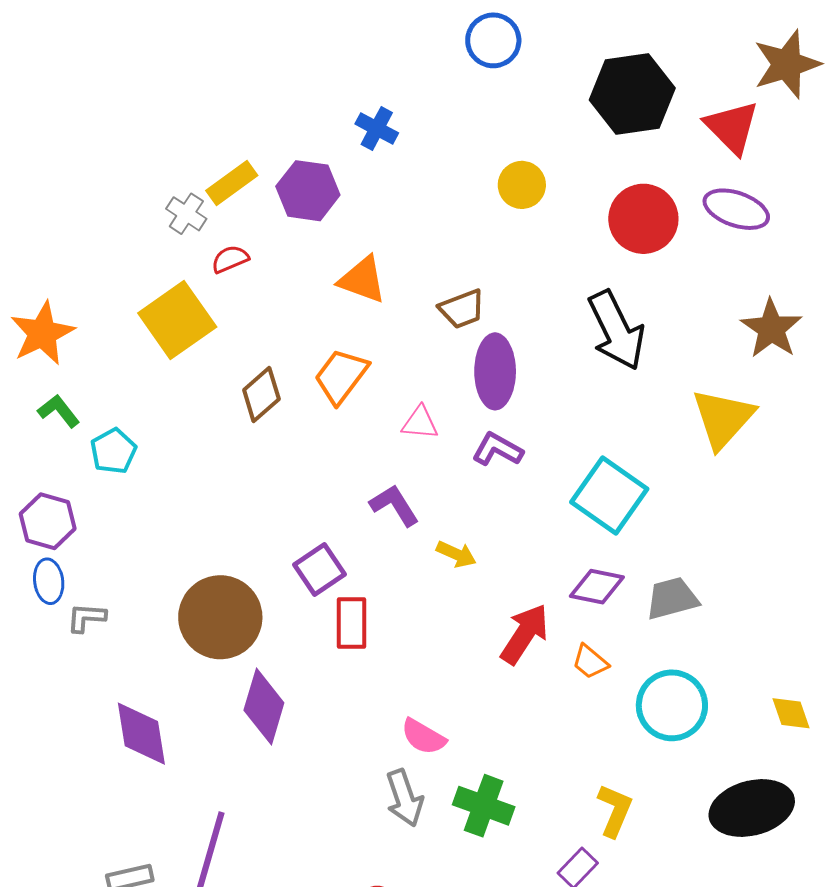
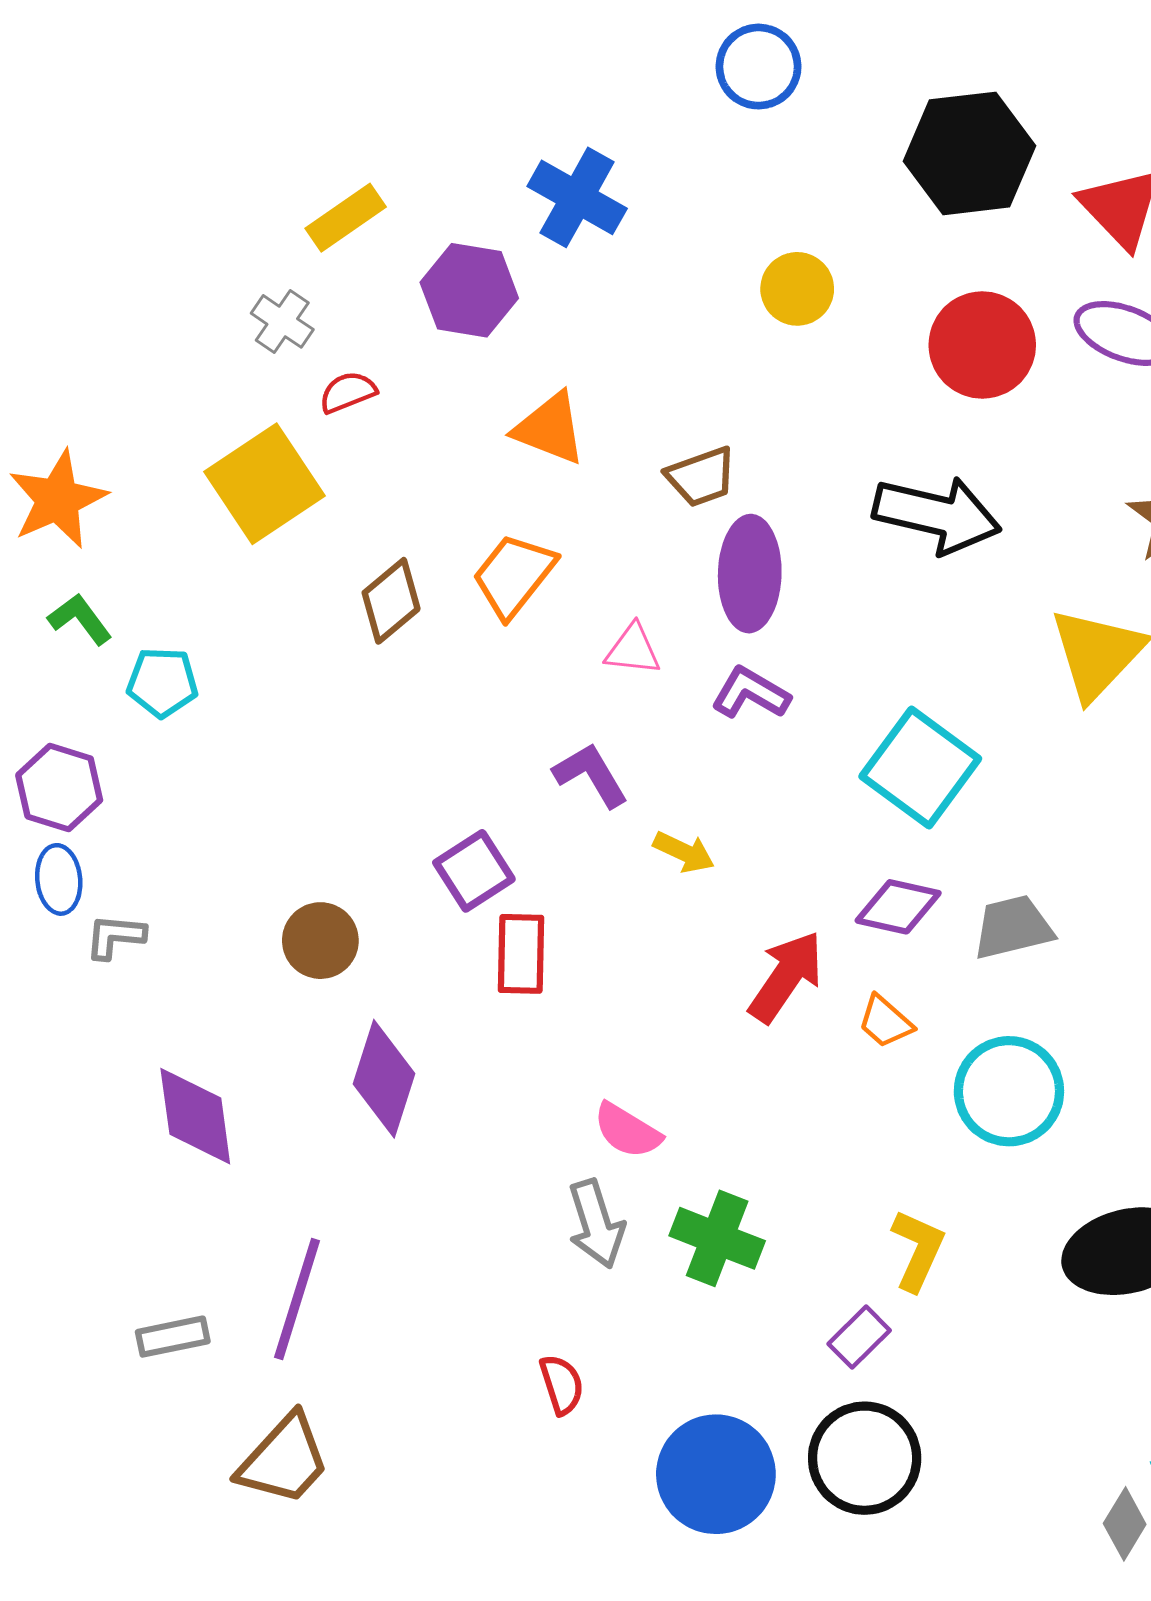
blue cross: (377, 128) -> (577, 197), size x1.5
yellow rectangle: (232, 183) -> (346, 218), moved
black arrow: (616, 330) -> (937, 515), turned -52
cyan pentagon: (113, 451) -> (162, 682), turned 30
brown circle: (220, 617) -> (320, 941), size x0.6

